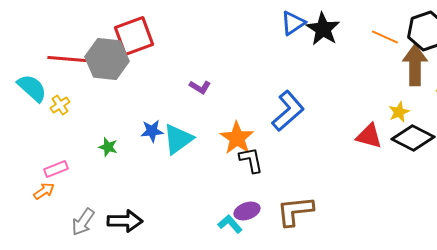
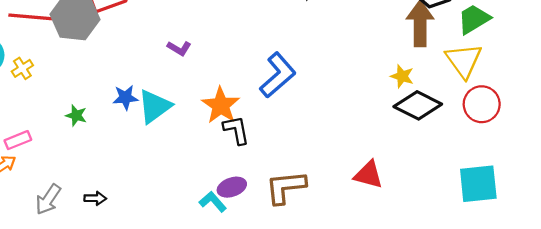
yellow star: (399, 112) -> (402, 76), turned -30
red triangle: (369, 136) -> (369, 175), moved
black arrow: (125, 221) -> (95, 198), size x0.6

